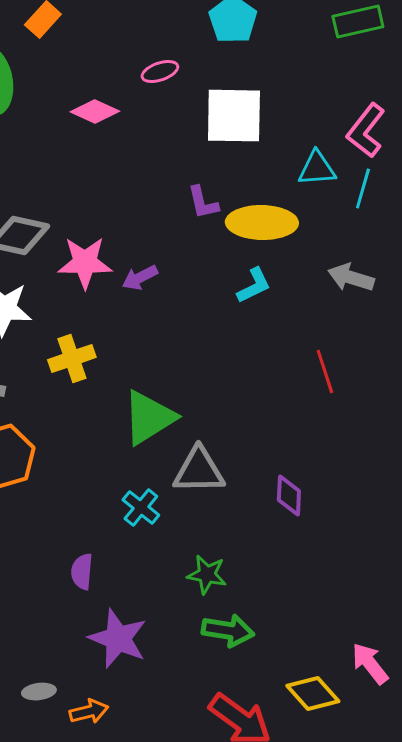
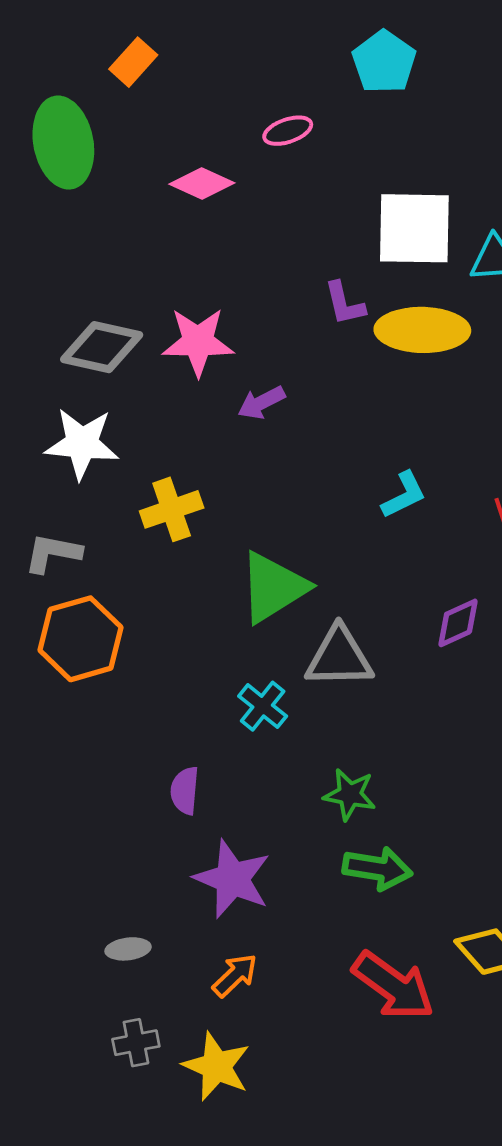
white square: (234, 116) -> (414, 228), moved
pink star: (85, 263) -> (198, 342), moved
cyan L-shape: (254, 286) -> (404, 495), moved
purple diamond: (289, 496) -> (458, 623), moved, turned 63
orange arrow: (89, 712) -> (235, 975), moved, turned -30

